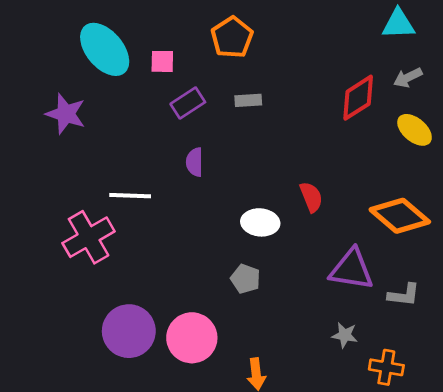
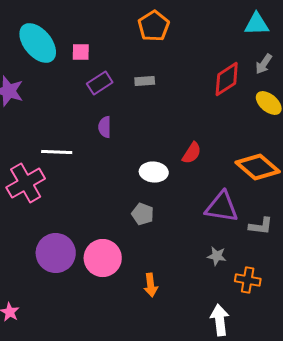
orange pentagon: (232, 37) -> (154, 26), moved
gray arrow: (408, 78) -> (264, 64), turned -30
red semicircle: (311, 197) -> (192, 153), turned 55

